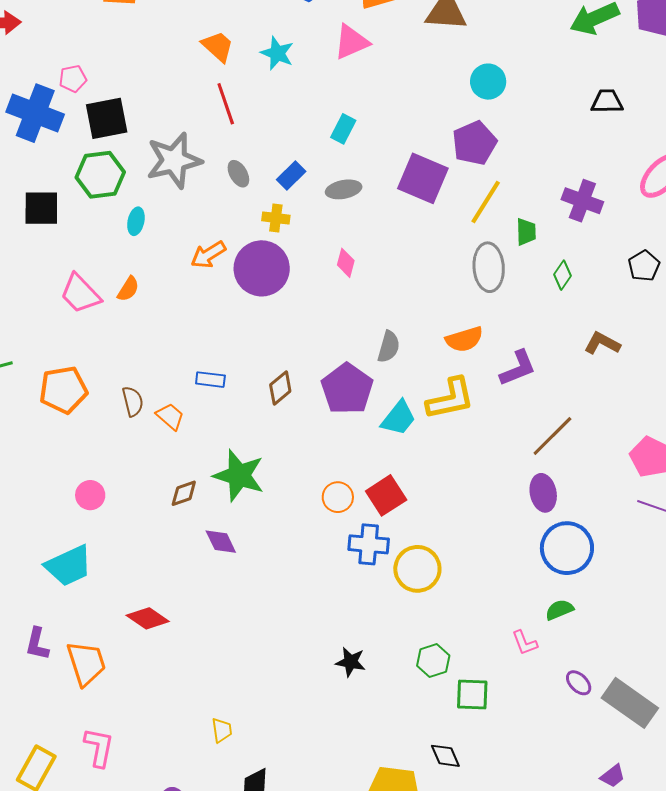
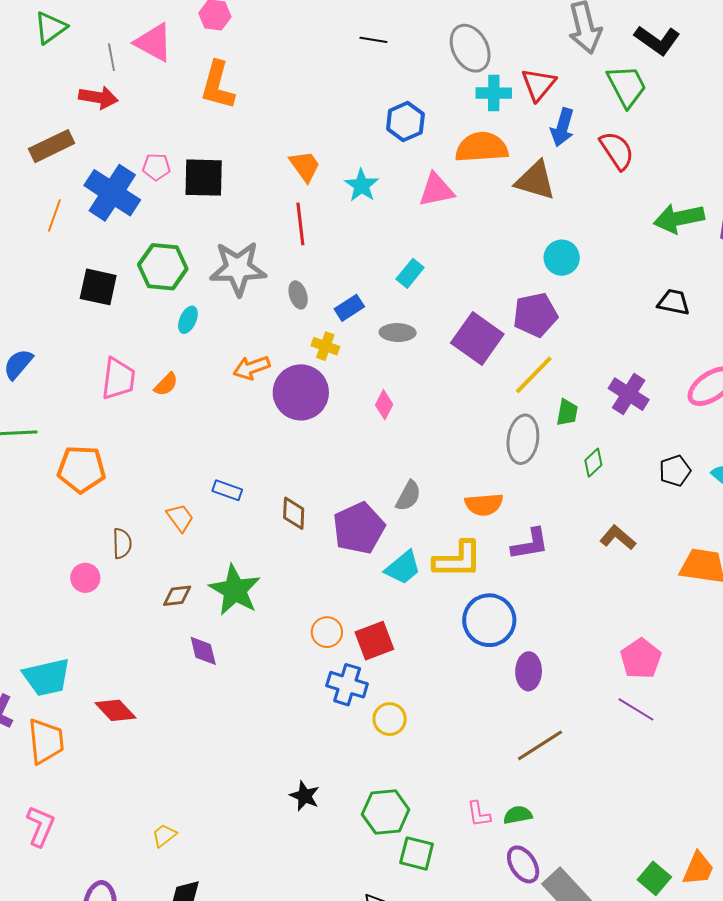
black square: (107, 118) -> (204, 178), moved
pink trapezoid: (80, 294) -> (118, 379), turned -141
brown diamond: (280, 388) -> (294, 513), turned -60
brown semicircle: (133, 401) -> (122, 543), moved
brown line: (552, 436) -> (540, 745), moved
blue circle: (567, 548) -> (489, 620), moved
cyan trapezoid: (69, 566) -> (47, 677), moved
yellow circle: (417, 569) -> (390, 719), size x0.7
green semicircle: (559, 610) -> (518, 815), moved
green hexagon: (433, 661) -> (386, 812), size x1.4
purple ellipse: (579, 683) -> (523, 864), size x1.4
yellow trapezoid: (222, 730) -> (164, 835), turned -132

